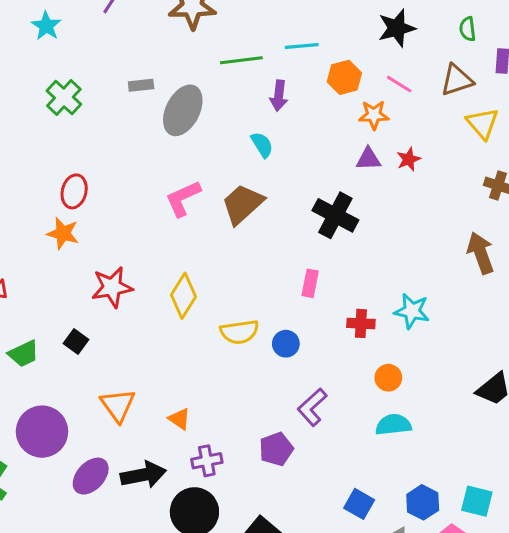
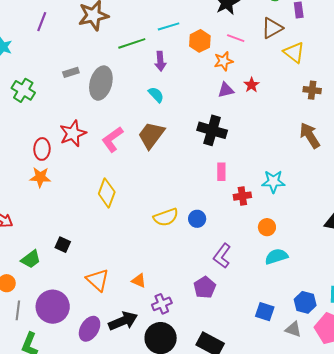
pink rectangle: (310, 283) -> (221, 172), moved
red star: (112, 287) -> (73, 133), moved
yellow diamond: (184, 296) -> (107, 193), moved

